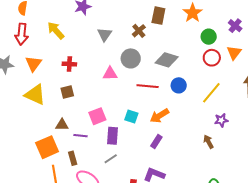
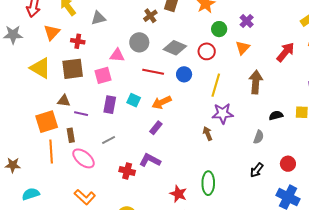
gray triangle: (105, 34) -> (98, 18), moved, turned 35
red circle: (212, 58) -> (207, 51), moved
orange triangle: (33, 64) -> (52, 32), moved
brown square: (67, 92) -> (73, 69), size x1.6
yellow line: (211, 93) -> (216, 85), turned -30
pink square: (97, 116) -> (103, 75), moved
purple star: (221, 120) -> (223, 113), size x1.5
purple rectangle: (113, 136) -> (110, 105), moved

